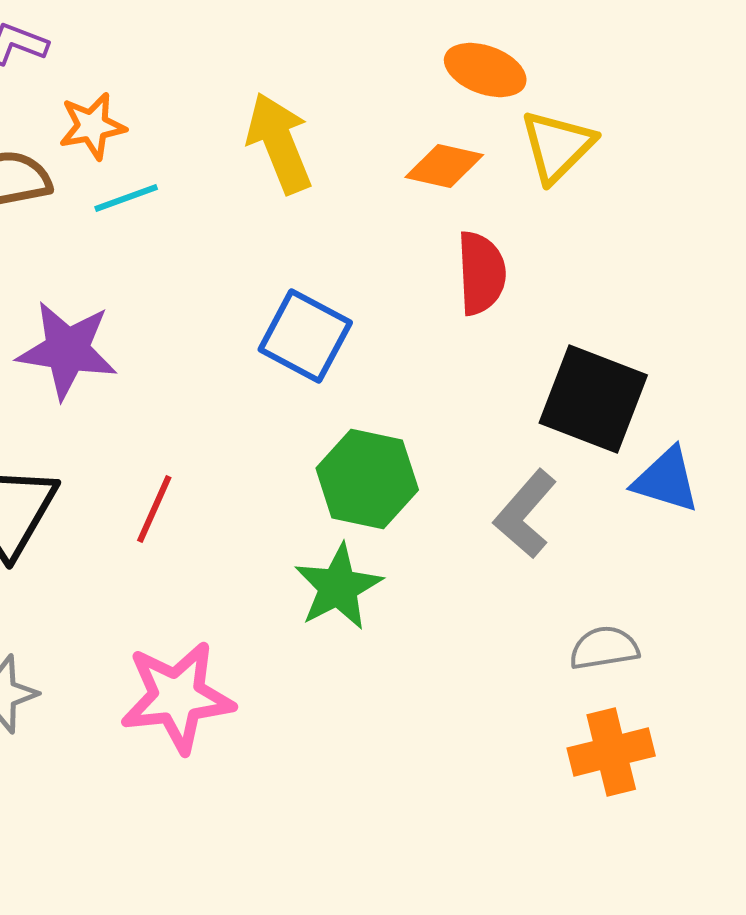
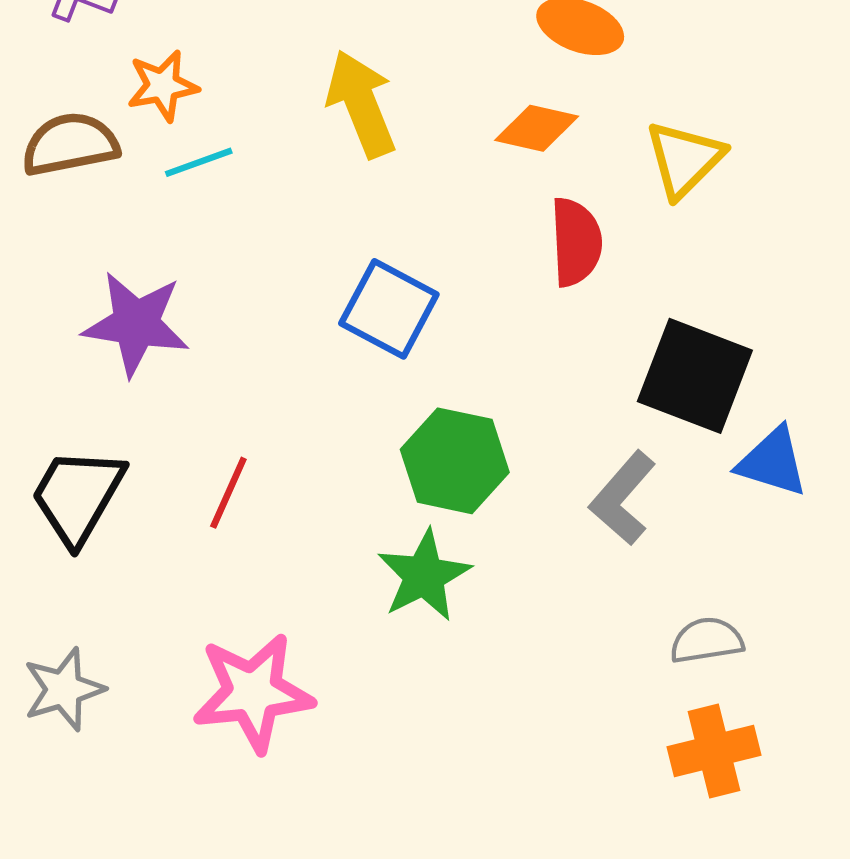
yellow triangle: (557, 146) -> (684, 159), moved

